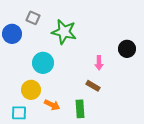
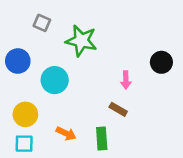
blue circle: (12, 34) -> (18, 61), moved
yellow circle: (31, 90) -> (25, 114), moved

